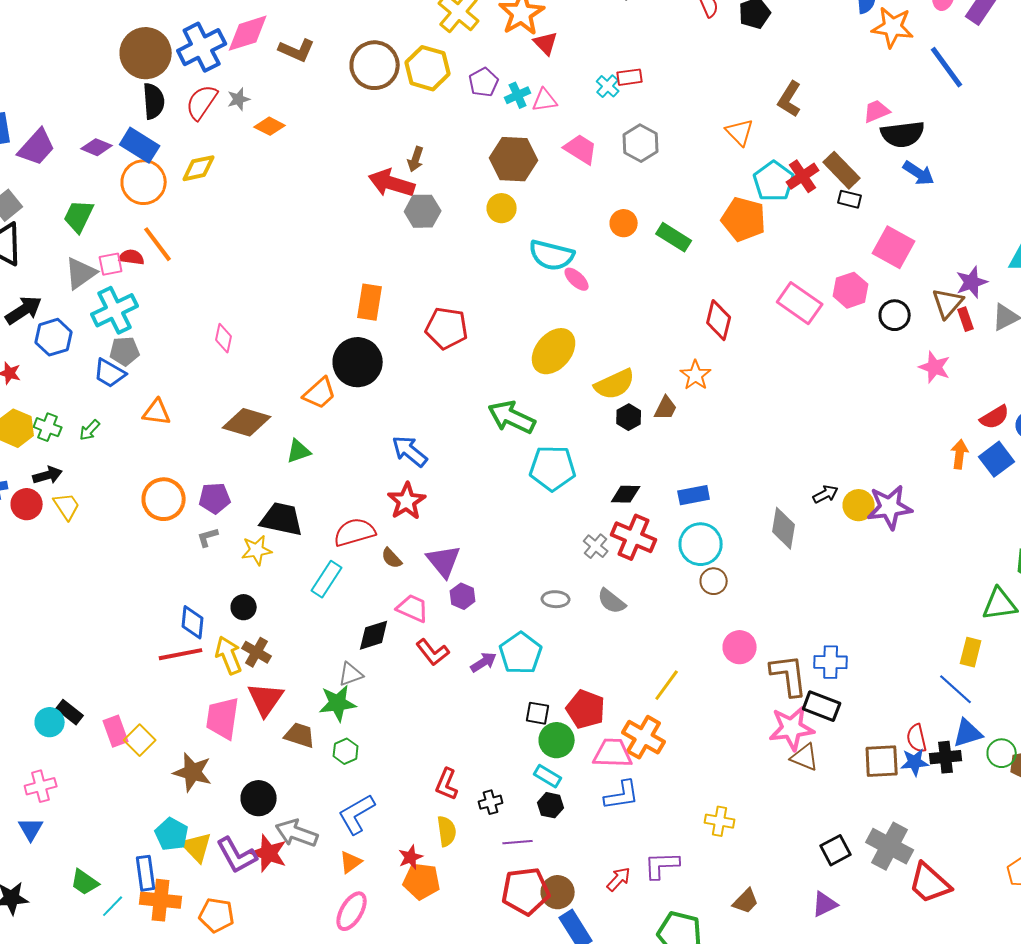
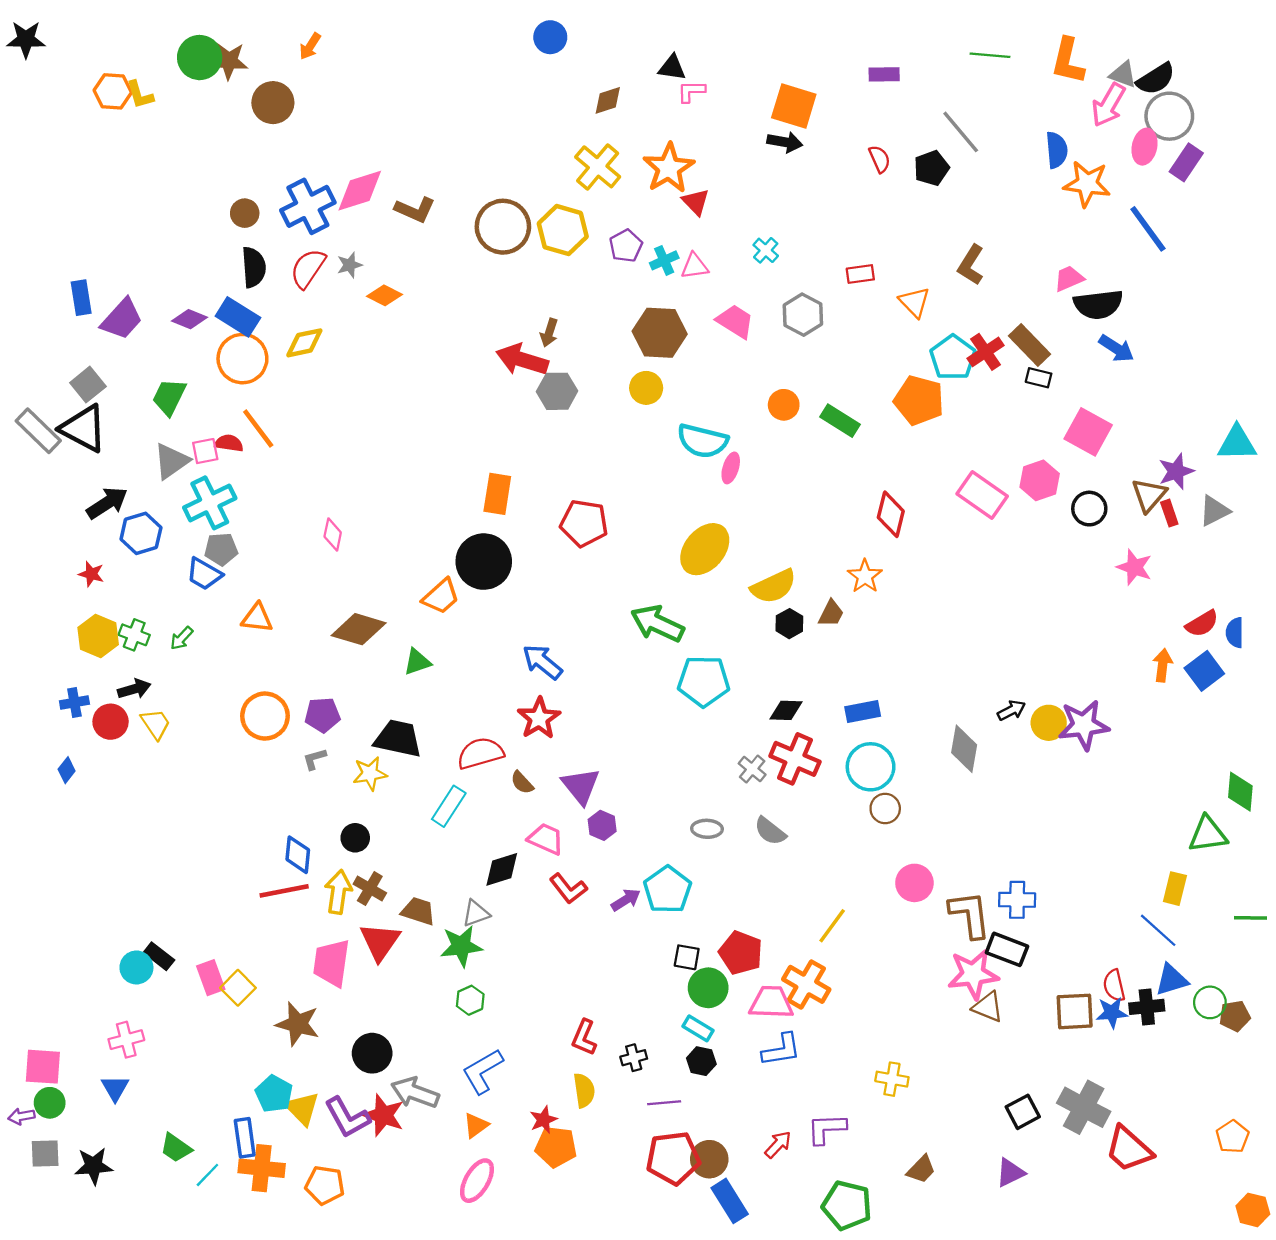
brown circle: (146, 53) -> (245, 213), size x0.5
red rectangle: (630, 77) -> (860, 274), moved
pink ellipse: (577, 279) -> (731, 468), turned 64
yellow arrow: (229, 655) -> (338, 892), turned 30
brown trapezoid: (300, 735) -> (418, 911), moved

